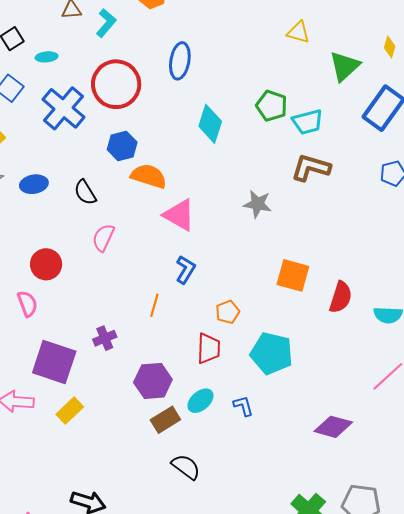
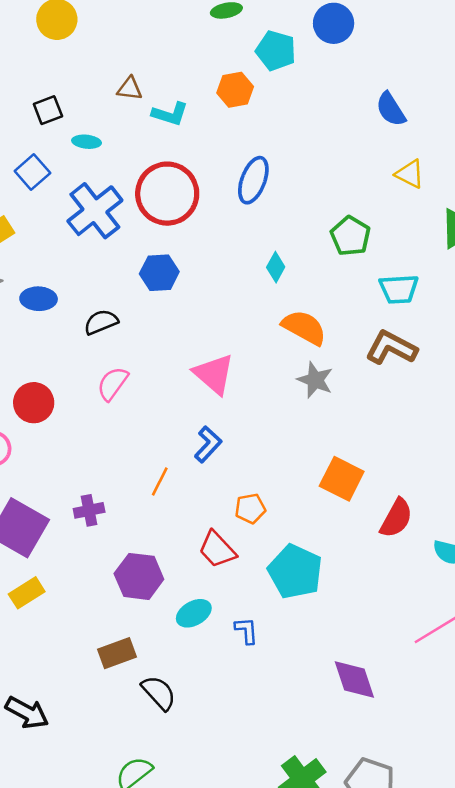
cyan L-shape: (106, 23) -> (170, 114), turned 56
green pentagon: (272, 106) -> (350, 236), moved
cyan diamond: (210, 124) -> (276, 267), size x0.6
orange semicircle: (149, 176) -> (304, 327), moved
black semicircle: (85, 192) -> (101, 322), turned 88
red trapezoid: (209, 348) -> (217, 550), turned 124
brown rectangle: (165, 420) -> (117, 653), moved
purple diamond: (333, 427) -> (354, 680), turned 45

